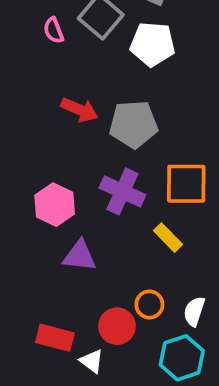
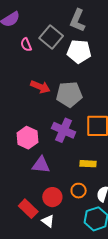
yellow rectangle: (168, 238) -> (88, 164), moved, turned -42
red circle: (117, 326) -> (52, 197), moved
red rectangle: (55, 338) -> (28, 209), turned 30

